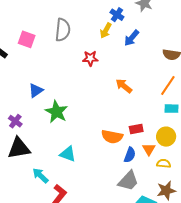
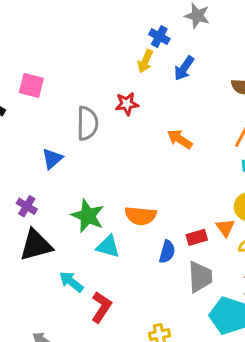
gray semicircle: (63, 30) -> (87, 123), moved
green star: (56, 112) -> (88, 216), moved
red rectangle: (136, 129) -> (197, 237), moved
orange semicircle: (112, 137) -> (141, 216), moved
blue semicircle: (130, 155) -> (167, 252), moved
gray trapezoid: (128, 181) -> (200, 277), turned -40

